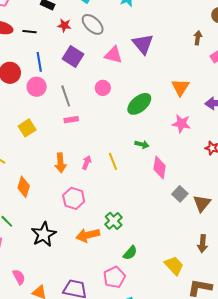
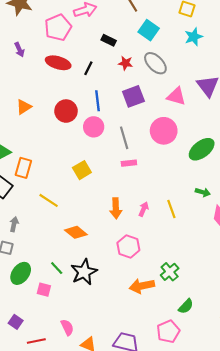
black line: (29, 32) -> (88, 68), turned -72
purple square: (73, 57) -> (133, 96), turned 35
pink circle: (103, 88) -> (164, 131), size x1.6
orange diamond: (24, 187) -> (76, 232), turned -70
black star: (44, 234) -> (84, 272), moved

